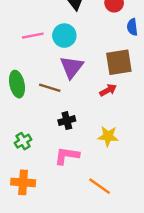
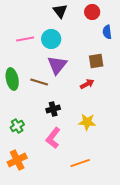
brown square: (119, 62) -> (96, 61), size x0.7
pink L-shape: (67, 156) -> (53, 138), turned -60
orange cross: (23, 182) -> (17, 160), turned -30
orange line: (100, 186) -> (80, 163), turned -54

